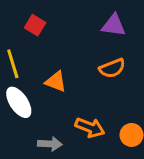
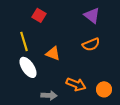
purple triangle: (114, 25) -> (92, 15), turned 30

